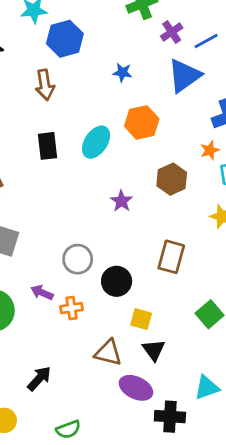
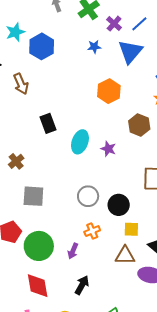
blue star: (122, 73) -> (94, 47), moved
brown arrow: (45, 85) -> (21, 84), moved
cyan ellipse: (96, 142) -> (80, 142), moved
purple arrow: (42, 292) -> (73, 251), moved, turned -77
yellow square: (141, 319) -> (131, 229), moved

